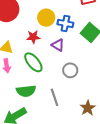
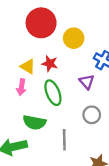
yellow circle: (46, 18) -> (74, 38), moved
red star: (33, 37) -> (50, 64), moved

